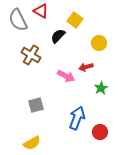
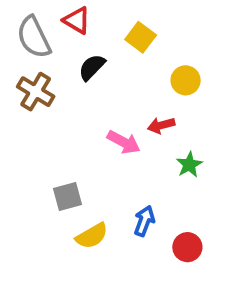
black semicircle: (58, 36) -> (92, 67), moved
brown cross: (31, 55) -> (36, 92), moved
blue arrow: (77, 118) -> (144, 221), size x0.7
yellow semicircle: (32, 143) -> (92, 236), moved

